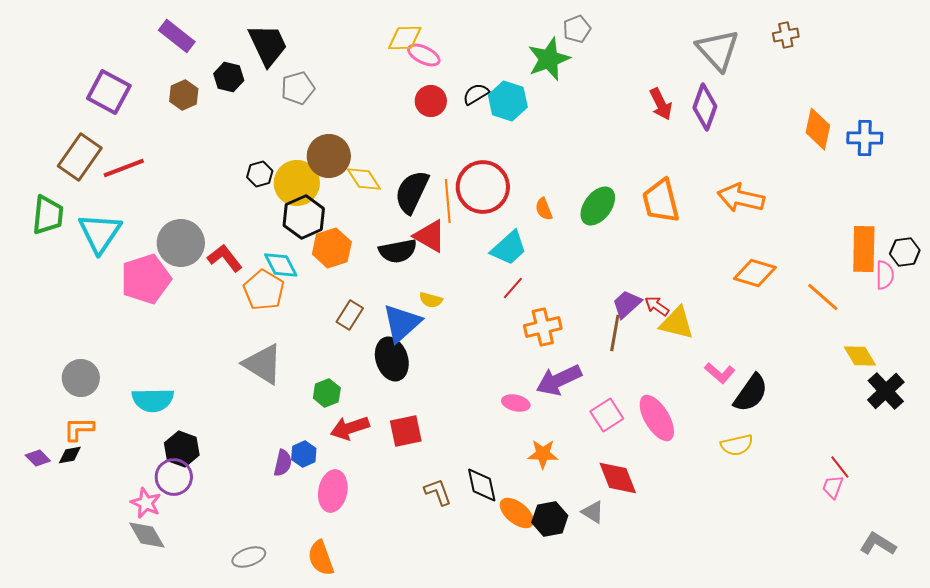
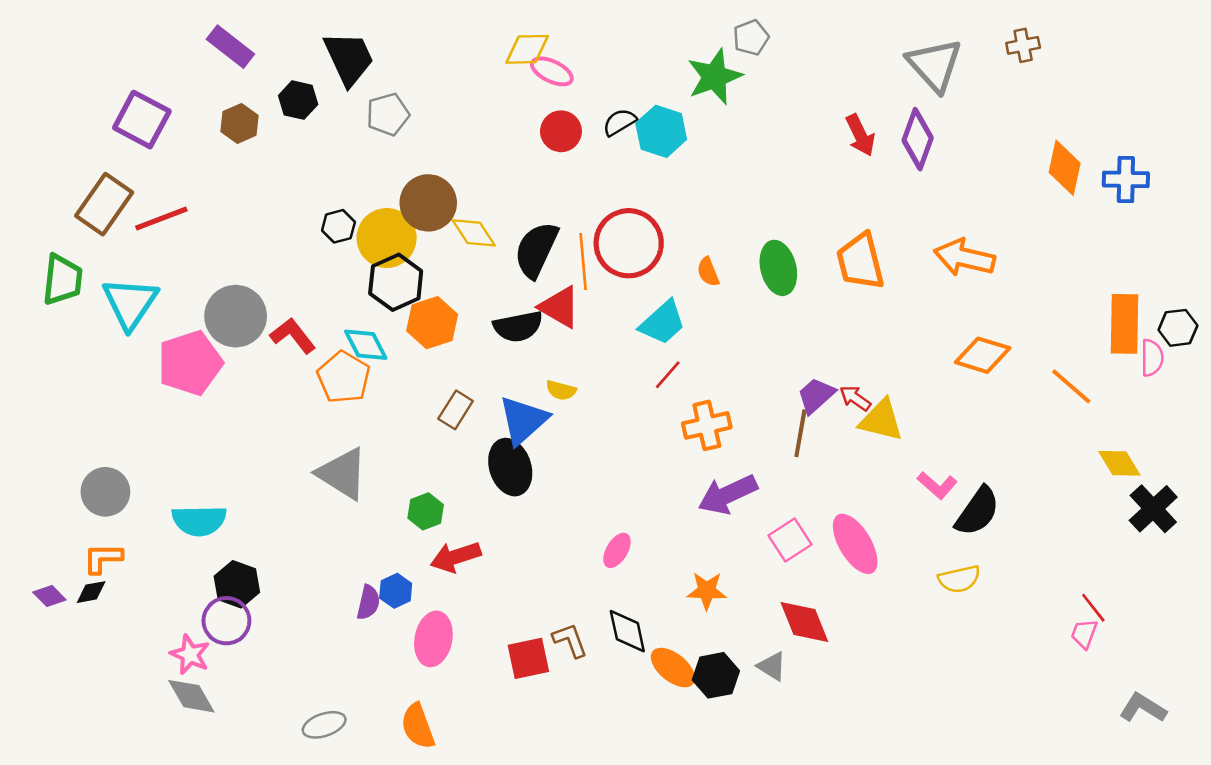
green ellipse: (598, 206) -> (778, 268), turned -51
pink ellipse: (516, 403) -> (617, 550), moved, turned -72
red square: (406, 431) -> (528, 658), moved

